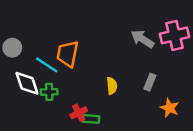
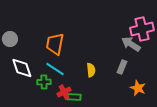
gray arrow: (143, 39) -> (131, 44), moved
cyan line: (47, 65) -> (55, 69), moved
green cross: (49, 92) -> (44, 82), moved

